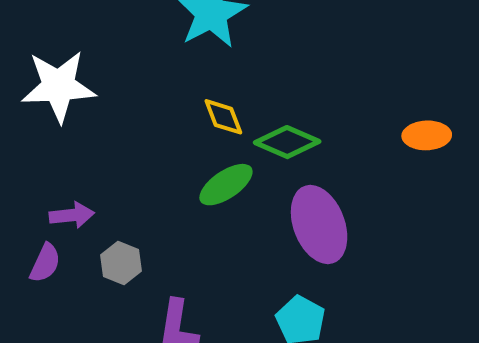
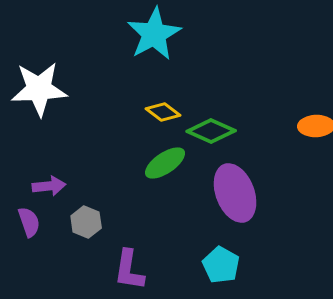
yellow diamond: (223, 117) -> (163, 112), turned -32
purple semicircle: (45, 263) -> (29, 222), turned -44

